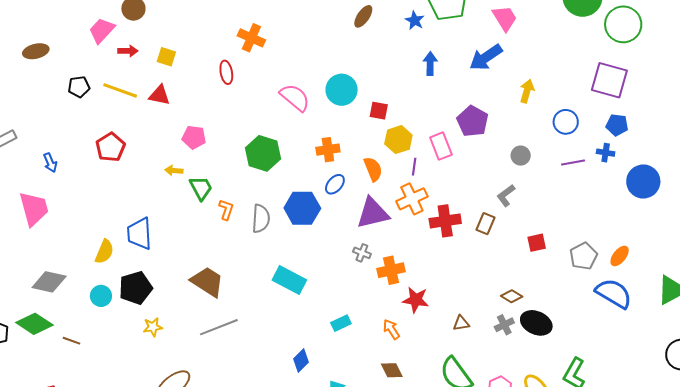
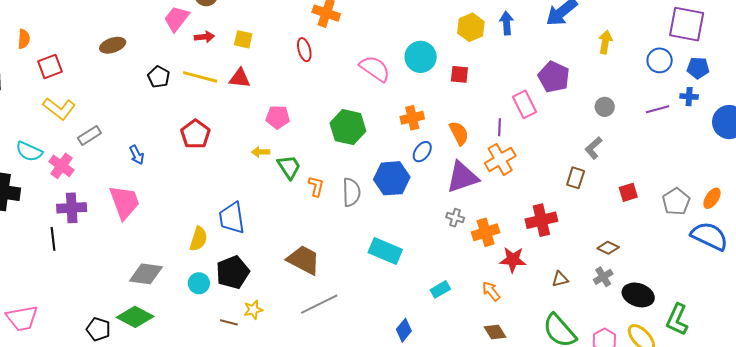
black pentagon: (79, 87) -> (159, 77), turned -30
blue circle: (566, 122) -> (660, 60), moved
yellow hexagon: (398, 140) -> (471, 27), moved
red cross: (445, 221) -> (541, 220), moved
black ellipse: (536, 323) -> (638, 295), moved
brown line: (72, 341) -> (229, 322), moved

